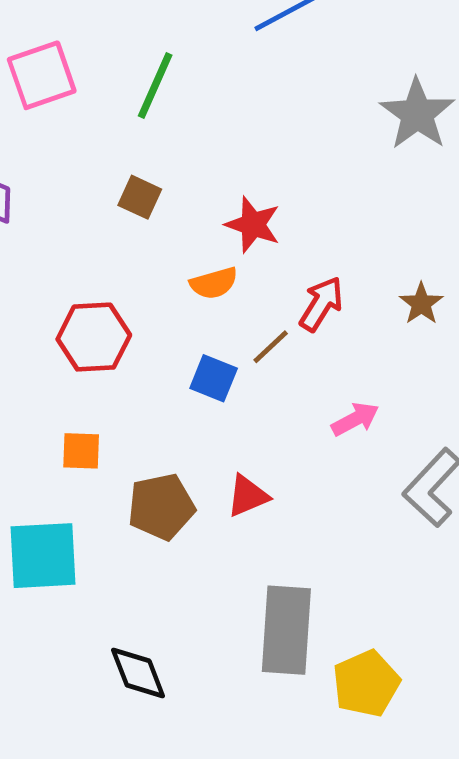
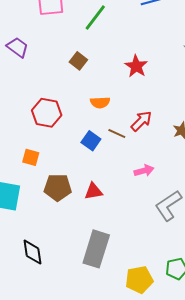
red star: (253, 225) -> (136, 66), moved
brown line: (271, 347) -> (117, 133), turned 54
yellow pentagon: (366, 684) -> (139, 280), moved

